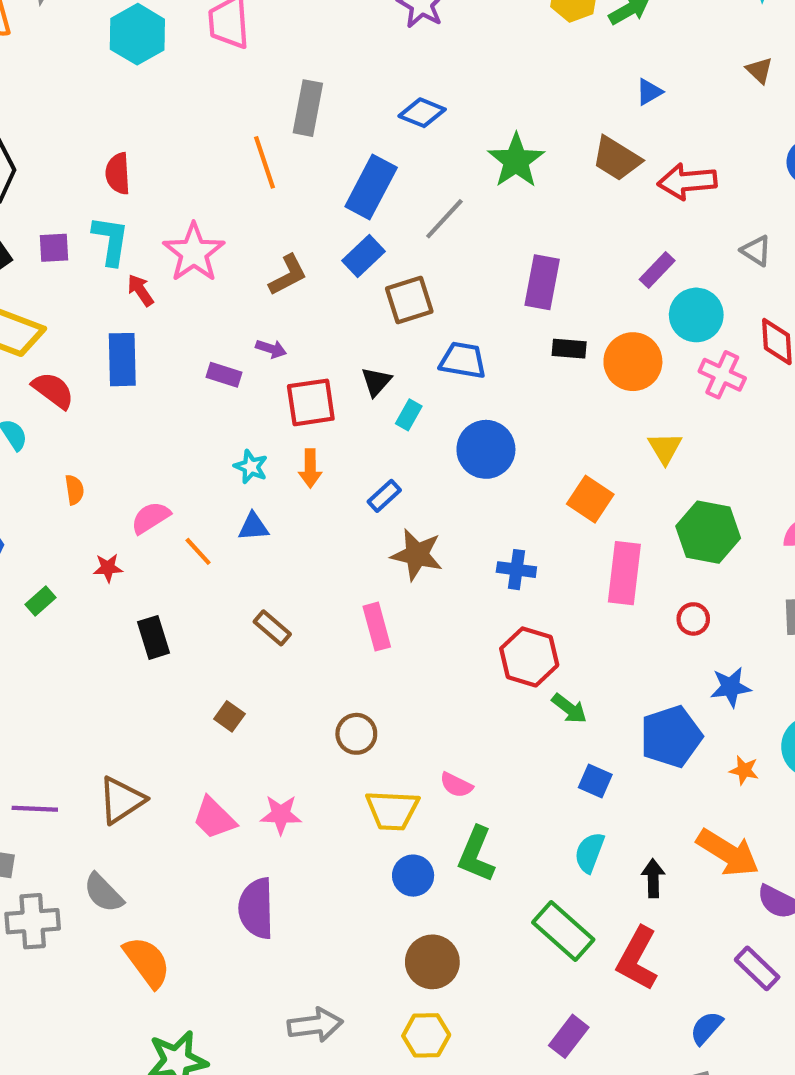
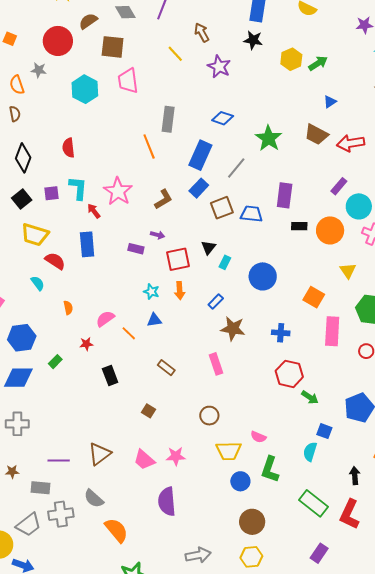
red semicircle: (118, 174) -> (68, 148), moved
blue trapezoid: (463, 360) -> (251, 214), moved
cyan semicircle: (589, 852) -> (310, 452), moved

